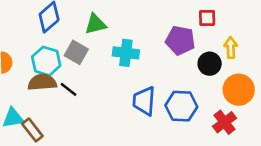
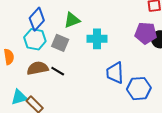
purple pentagon: (180, 40) -> (146, 33), moved
cyan hexagon: (46, 61) -> (35, 39), moved
blue hexagon: (181, 106) -> (139, 89), moved

